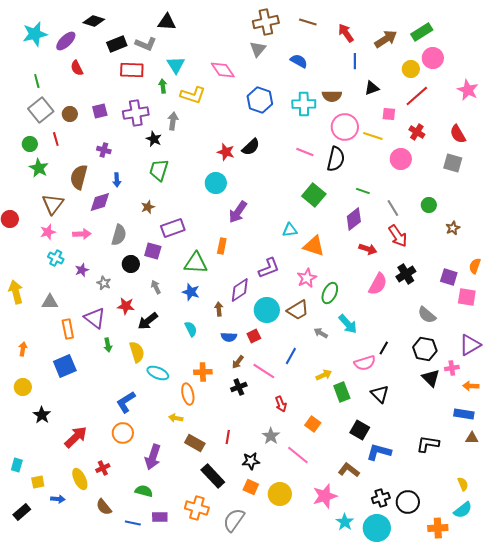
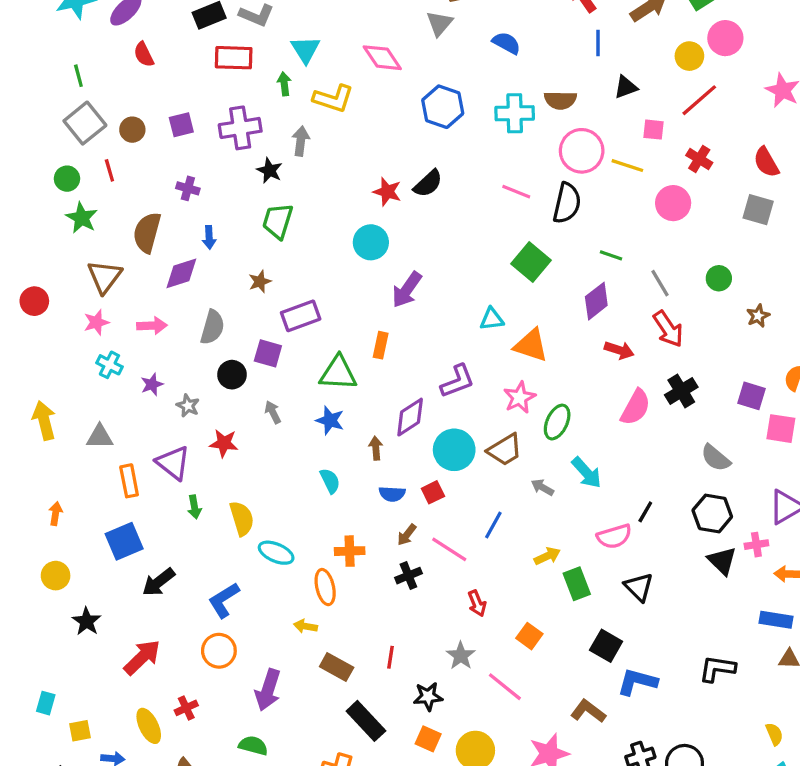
black arrow: (148, 321) -> (158, 582), moved

